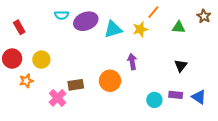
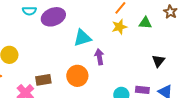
cyan triangle: (113, 29) -> (82, 38), moved
yellow star: (140, 29) -> (119, 27), moved
black triangle: (181, 66) -> (158, 61), moved

